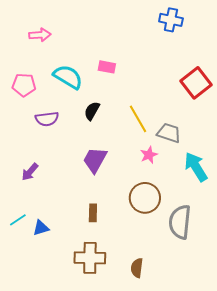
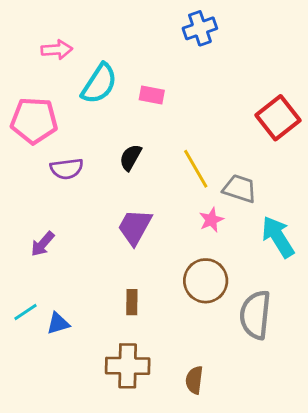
blue cross: (171, 20) -> (200, 28), moved, turned -30
cyan semicircle: (68, 77) -> (99, 84), moved, turned 92
pink pentagon: (24, 85) -> (34, 121), size x1.4

